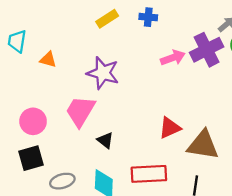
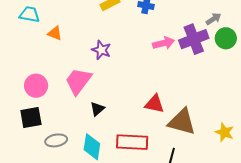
cyan trapezoid: (17, 41) -> (30, 14), turned 85
purple star: (103, 73) -> (101, 50), size x0.7
red triangle: (170, 128) -> (154, 104), turned 30
black triangle: (105, 140) -> (97, 109), turned 35

